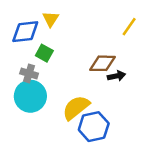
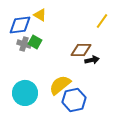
yellow triangle: (51, 19) -> (40, 15), turned -32
gray cross: (29, 73) -> (24, 44), moved
cyan circle: (30, 96) -> (25, 93), moved

